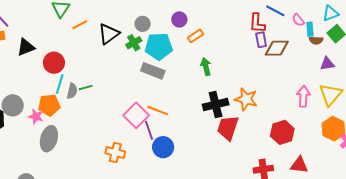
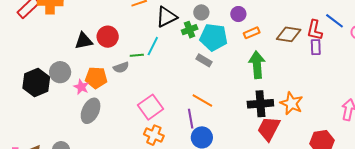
black triangle: (26, 47) -> (84, 41), moved
brown diamond: (277, 48) -> (289, 34), moved
green arrow: (206, 67) -> (257, 65), size x1.5
gray rectangle: (153, 71) -> (204, 60), size x0.7
cyan line: (60, 84) -> (153, 46), moved
green line: (86, 88) -> (137, 55), moved
gray semicircle: (72, 91) -> (121, 67), turned 49
pink square: (136, 115) -> (150, 107), moved

